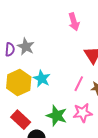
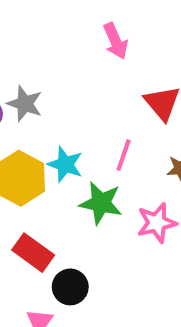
pink line: (79, 84) -> (124, 155), moved
green star: (57, 116) -> (101, 203), moved

